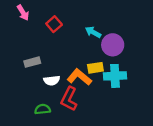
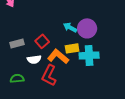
red square: (54, 24) -> (42, 41), moved
cyan arrow: (93, 32) -> (70, 27), moved
green semicircle: (43, 109) -> (17, 78), moved

